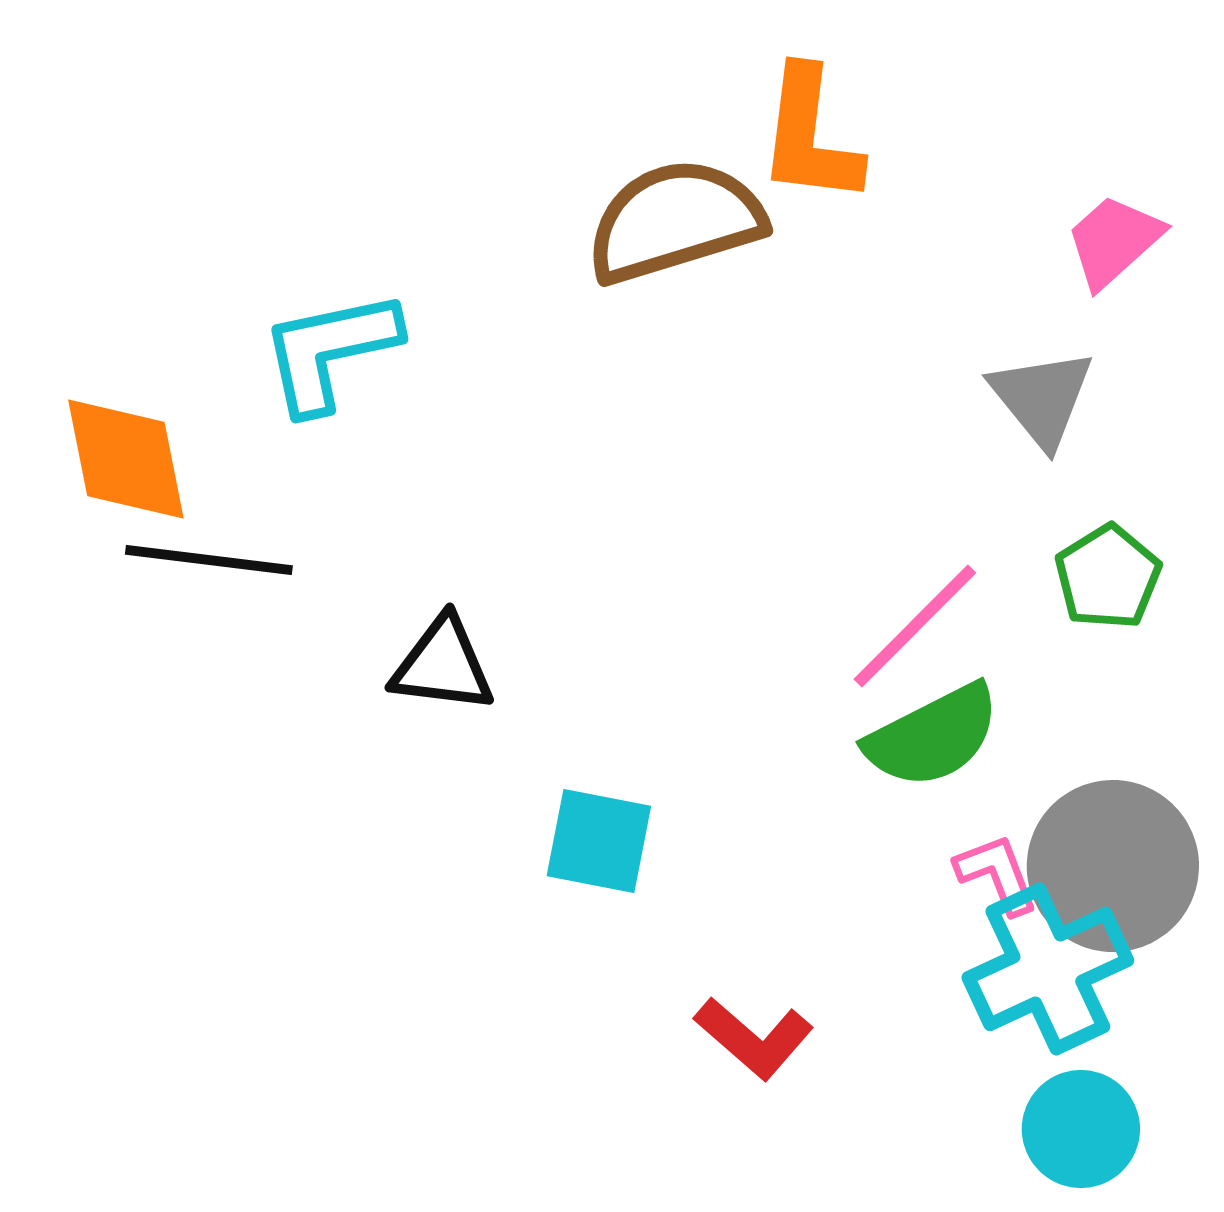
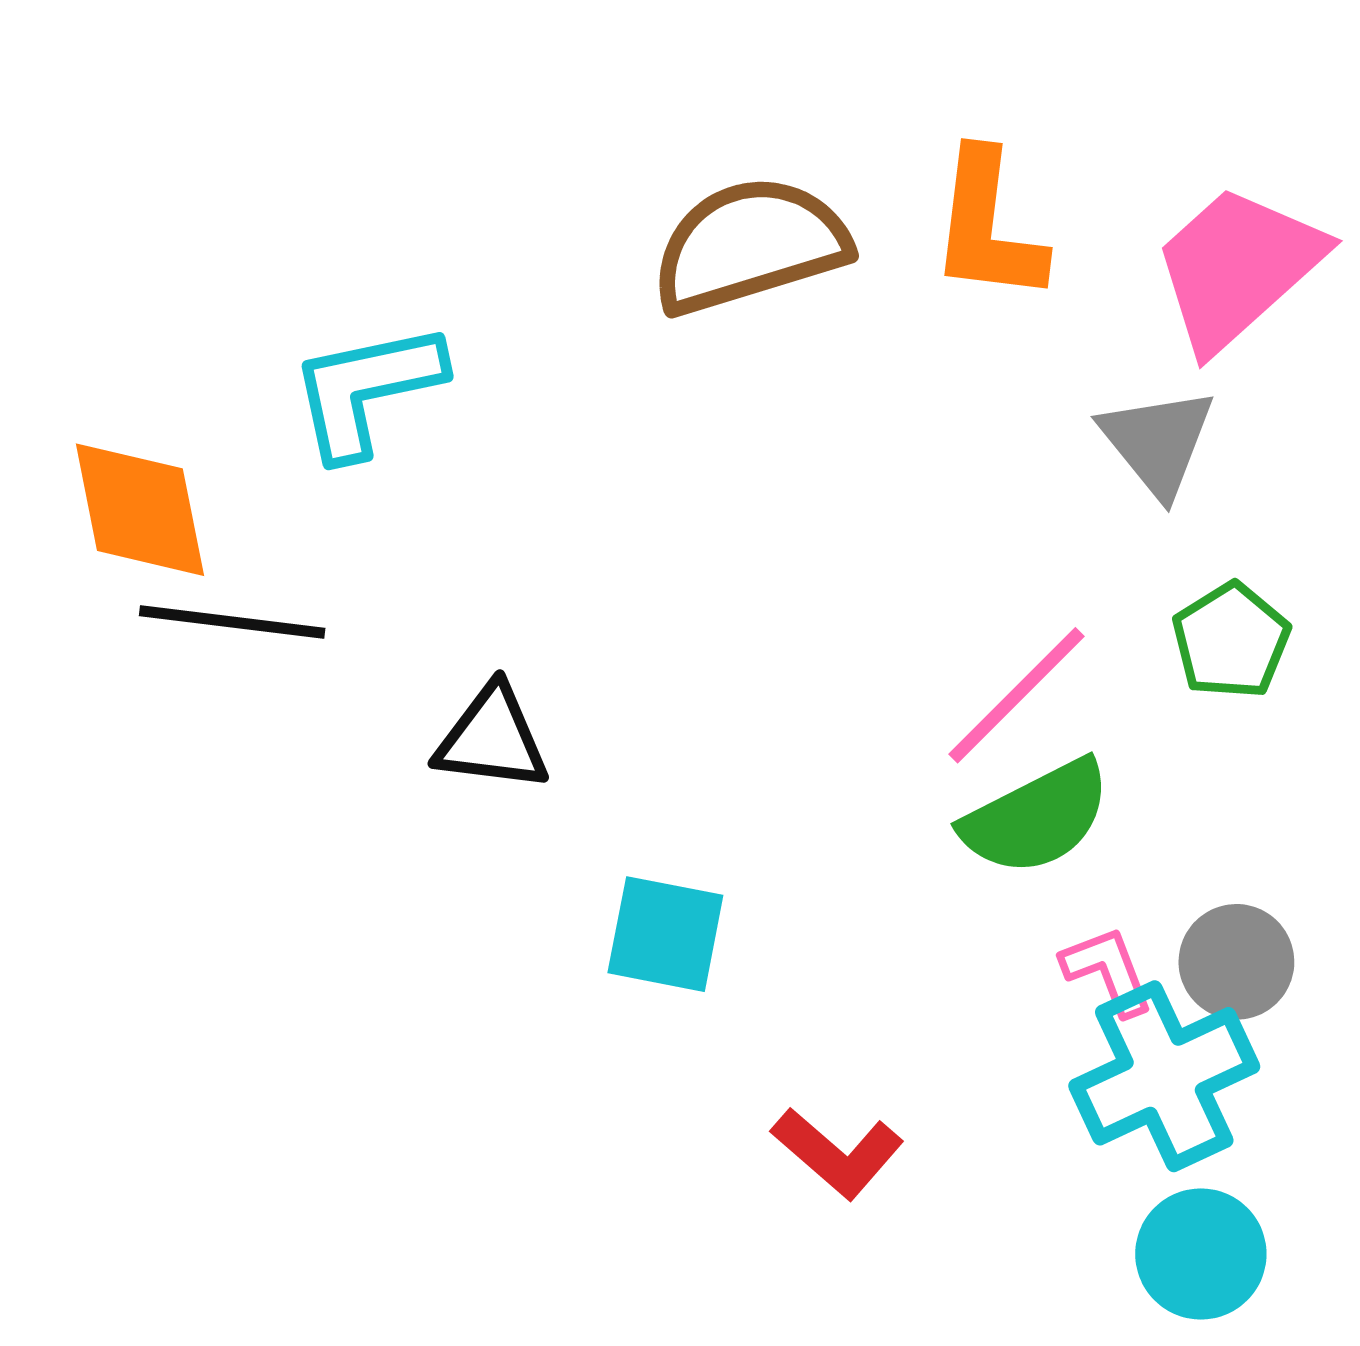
orange L-shape: (810, 136) -> (988, 226), moved
pink trapezoid: (1114, 241) -> (1238, 268), size x1.6
gray circle: (1113, 866) -> (1236, 962), size x0.6

